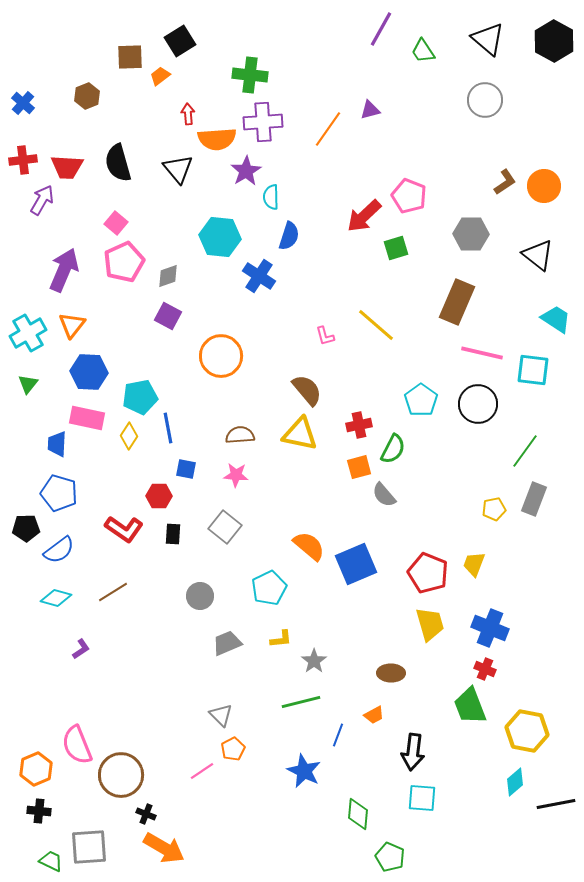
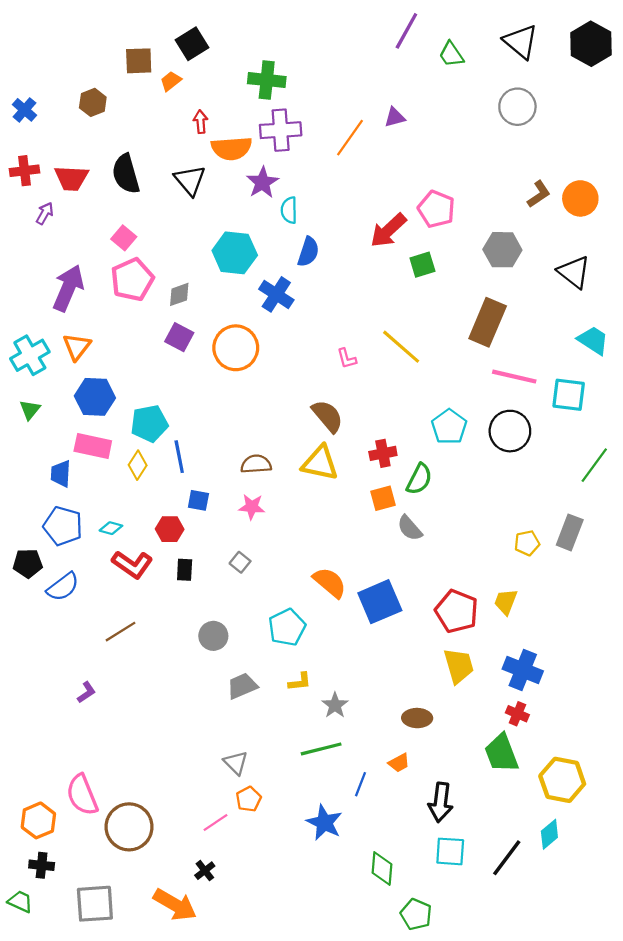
purple arrow: (42, 200) -> (45, 213), size x0.7
orange circle: (221, 356) -> (236, 348), moved
green line: (525, 451) -> (594, 465), moved
gray square: (225, 527) -> (240, 562), size x0.6
cyan diamond: (56, 598) -> (111, 528), moved, size x0.7
black line: (556, 804) -> (507, 858), moved, turned -42
black cross: (146, 814) -> (205, 871), moved, turned 30
green trapezoid: (51, 861) -> (20, 902), moved

